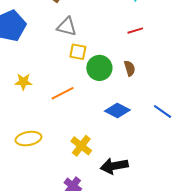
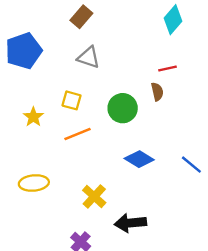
yellow square: (78, 52) -> (72, 100), moved
brown semicircle: (130, 68) -> (157, 92), moved
yellow star: (23, 82) -> (33, 117), turned 30

